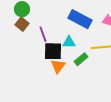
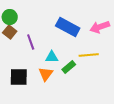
cyan triangle: (69, 42) -> (52, 57), moved
black square: (53, 51) -> (19, 77), moved

